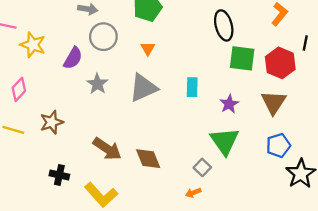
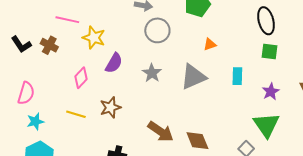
orange triangle: (148, 48) -> (210, 44), moved, turned 40
purple semicircle: (73, 58) -> (114, 63), moved
green square: (242, 58) -> (269, 52), moved, size x0.7

